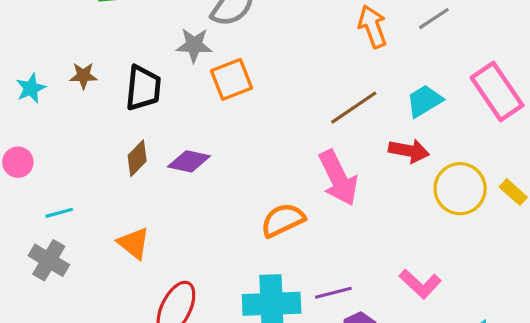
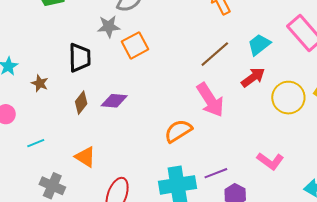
brown star: (83, 76) -> (40, 83), moved, turned 30
red arrow: (409, 151) -> (253, 77), turned -40
gray cross: (49, 260) -> (52, 186), moved

